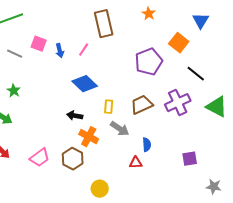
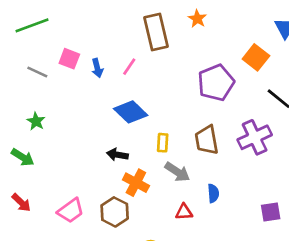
orange star: (149, 14) -> (197, 19), moved
brown trapezoid: (142, 105) -> (207, 140), turned -75
red triangle: (136, 163) -> (184, 212), moved

